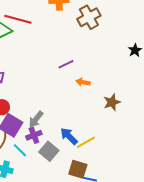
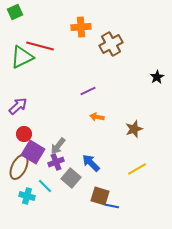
orange arrow: (83, 82) -> (97, 117), moved
yellow line: (86, 142) -> (137, 169), moved
cyan line: (20, 150) -> (45, 186), moved

